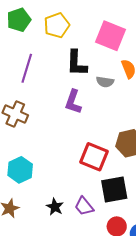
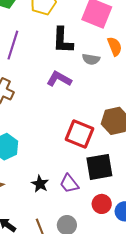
purple L-shape: (73, 102) -> (59, 79), turned 100

